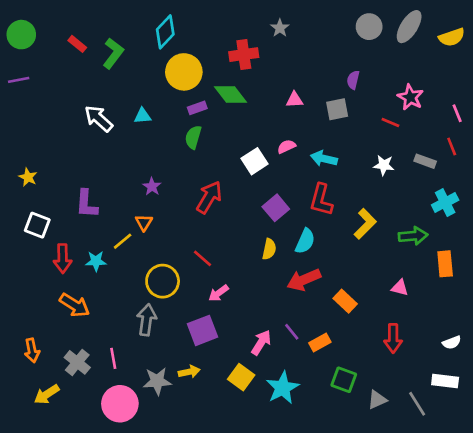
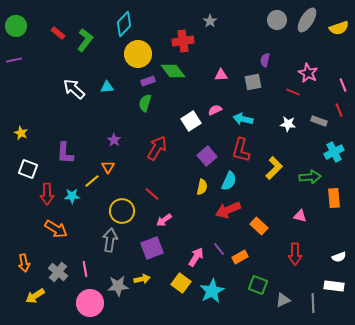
gray line: (417, 404) -> (313, 303), turned 30

